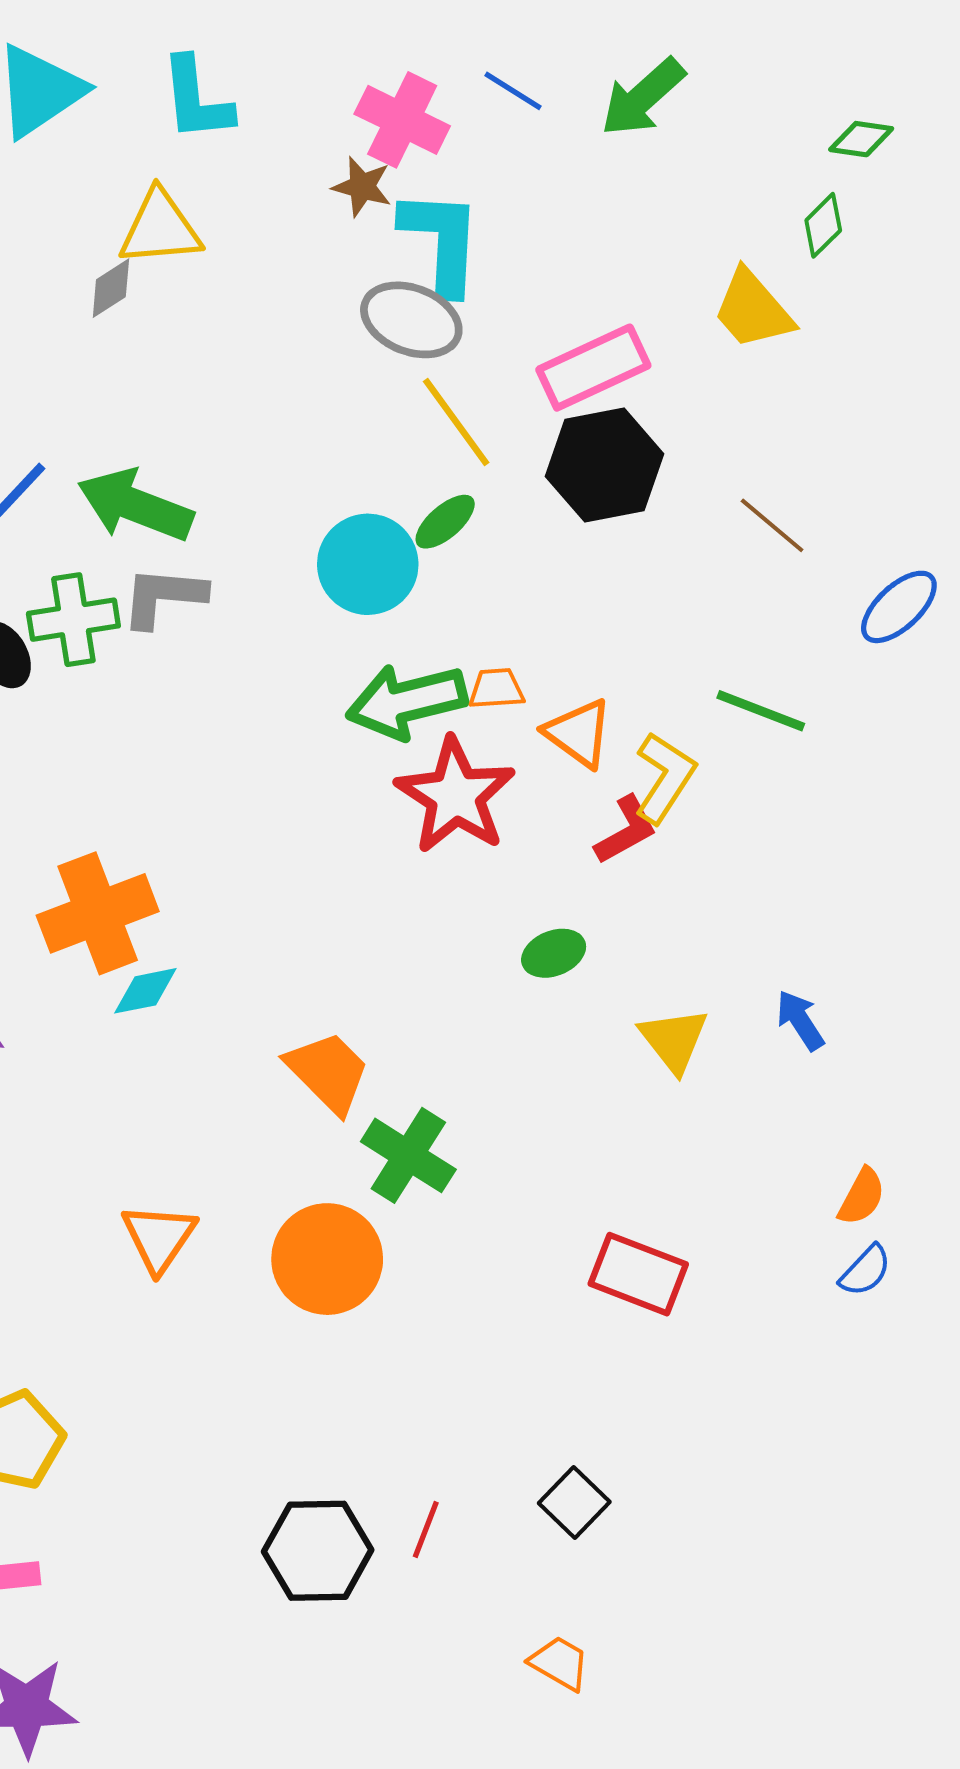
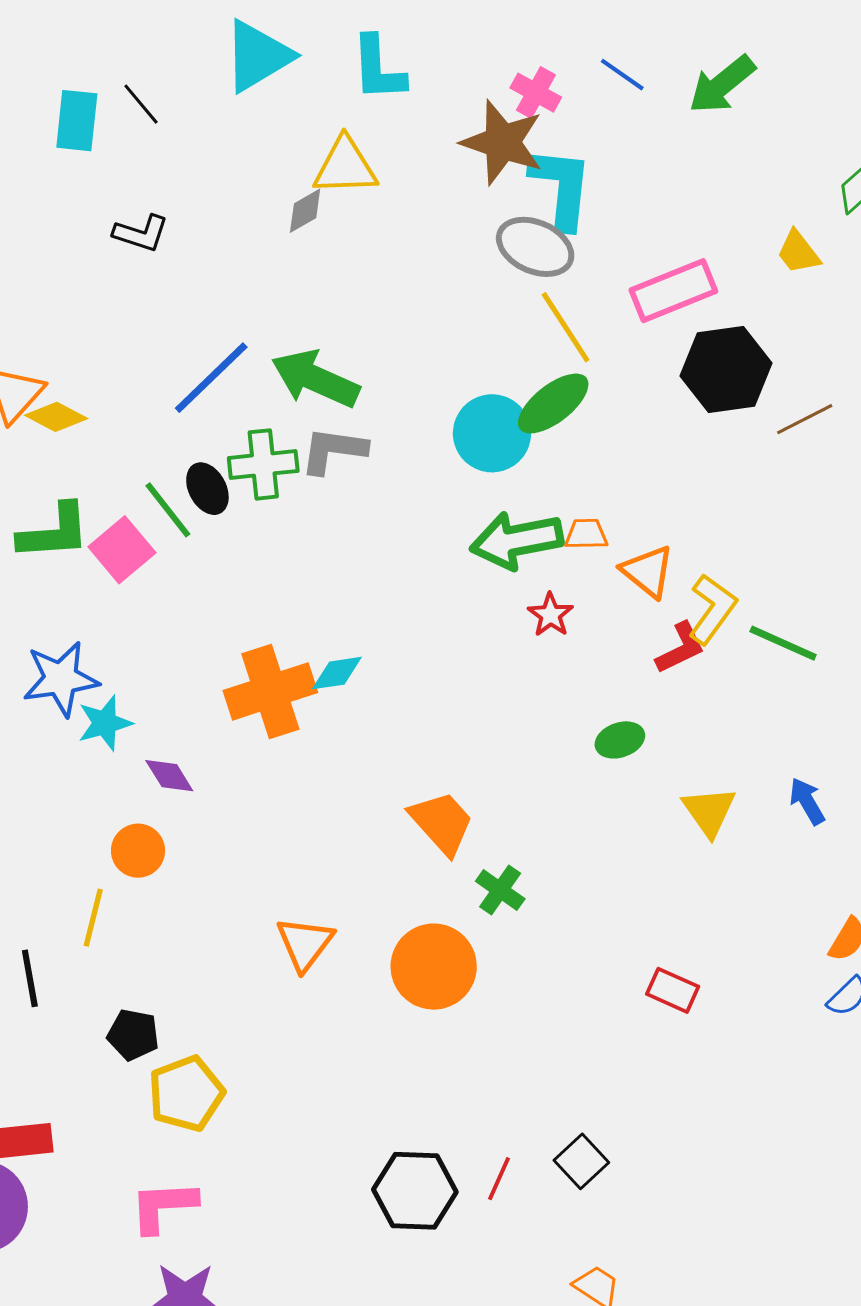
pink cross: (402, 120) -> (536, 93), size x0.7
brown star: (362, 187) -> (502, 142), size x1.8
yellow trapezoid: (753, 310) -> (798, 252), size x0.7
black hexagon: (604, 465) -> (726, 369), moved
green ellipse: (445, 522) -> (553, 404), size x1.5
brown line: (772, 525) -> (805, 419), turned -70
green line: (761, 711) -> (783, 643), moved
red star: (455, 796) -> (550, 615), size x0.5
cyan diamond: (145, 991) -> (337, 673), moved
green cross: (408, 1155) -> (500, 890), size x0.7
red rectangle: (638, 1274) -> (673, 990), size x0.7
black square: (574, 1502) -> (581, 1161), moved

